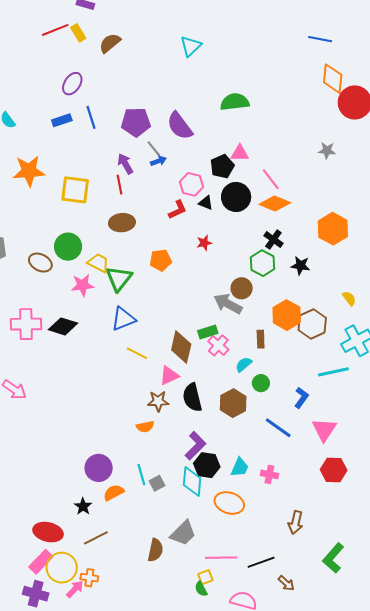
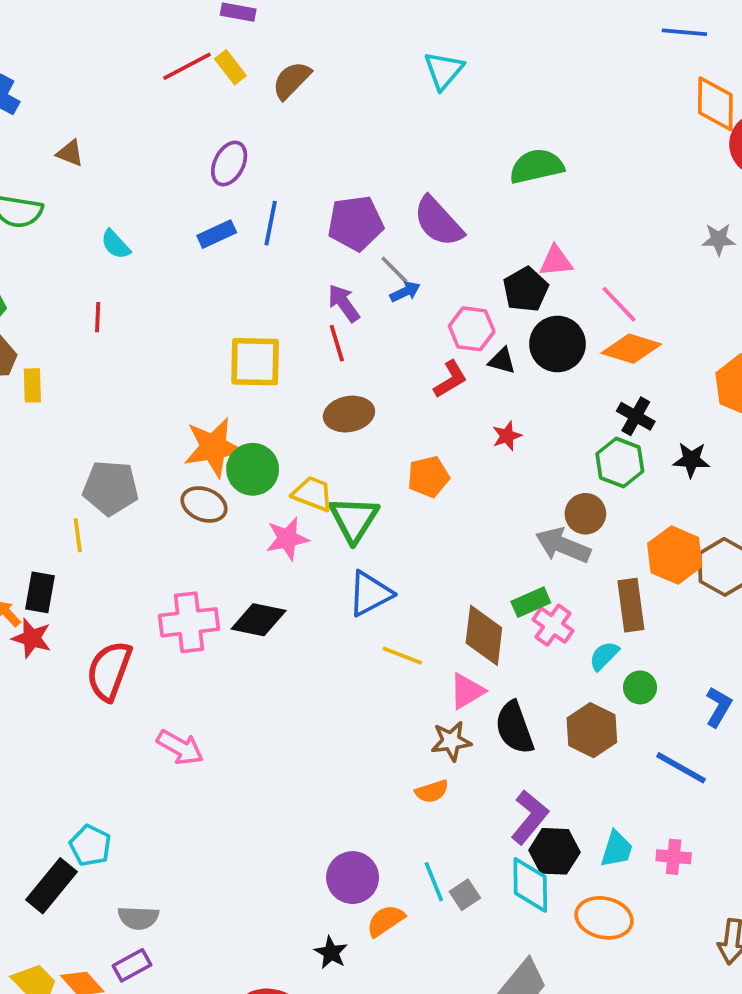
blue line: (91, 117) -> (271, 223), turned 35
orange star: (29, 171) -> (213, 447), moved
brown rectangle: (261, 339) -> (631, 605), size x1.5

